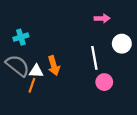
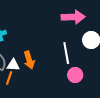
pink arrow: (102, 18) -> (73, 17), size x1.6

